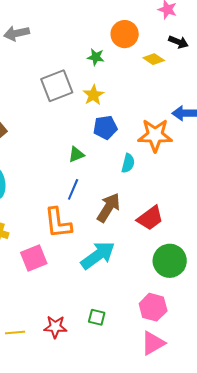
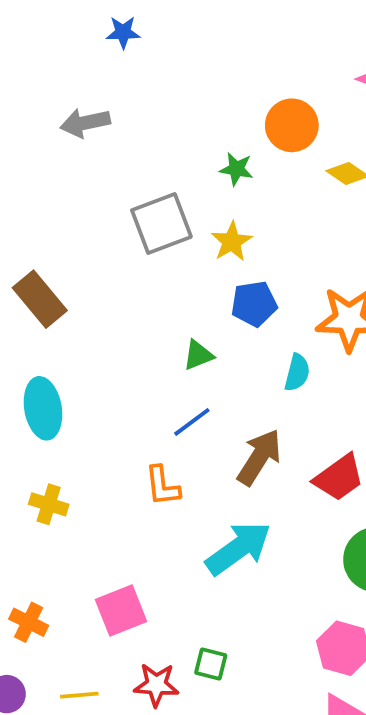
blue line: (73, 189) -> (192, 422), turned 30
orange L-shape: (58, 223) -> (162, 486), size x0.7
pink square: (34, 258) -> (121, 611), moved
green square: (97, 317) -> (211, 664), moved

